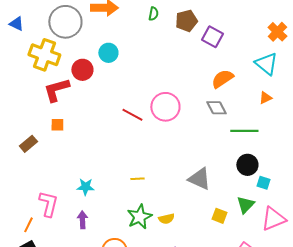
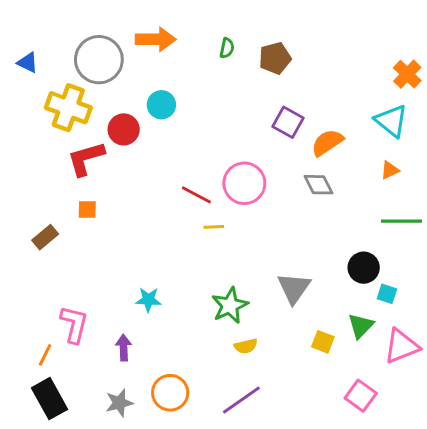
purple square: (212, 37) -> (288, 122), moved
green line: (244, 131) -> (401, 221), moved
yellow line: (137, 179) -> (214, 227), moved
gray triangle: (199, 179) -> (294, 288), turned 40
cyan star: (85, 187) -> (148, 300), moved
green star: (139, 217) -> (230, 305), moved

